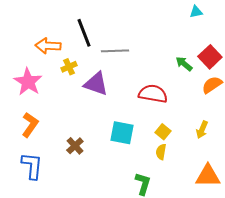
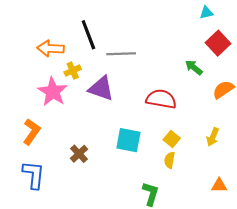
red square: (210, 57) -> (218, 43), moved
pink star: (28, 82) -> (53, 92), moved
orange triangle: (208, 176) -> (219, 185), size x0.6

